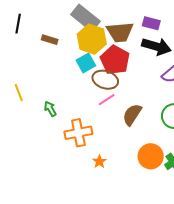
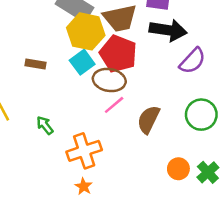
brown rectangle: (50, 40) -> (35, 64), moved
orange circle: (151, 156) -> (178, 169), size x0.7
orange star: (99, 161) -> (84, 186), moved

